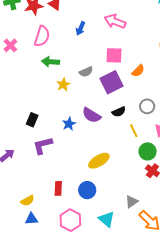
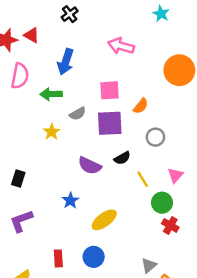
pink arrow: (115, 21) -> (121, 46), moved
blue arrow: (80, 28) -> (66, 62), size x1.5
green arrow: (51, 62) -> (51, 94), moved
purple square: (111, 82) -> (110, 123), turned 30
gray circle: (147, 106) -> (155, 137), moved
blue star: (69, 124) -> (70, 201), moved
purple L-shape: (43, 145) -> (21, 221), moved

